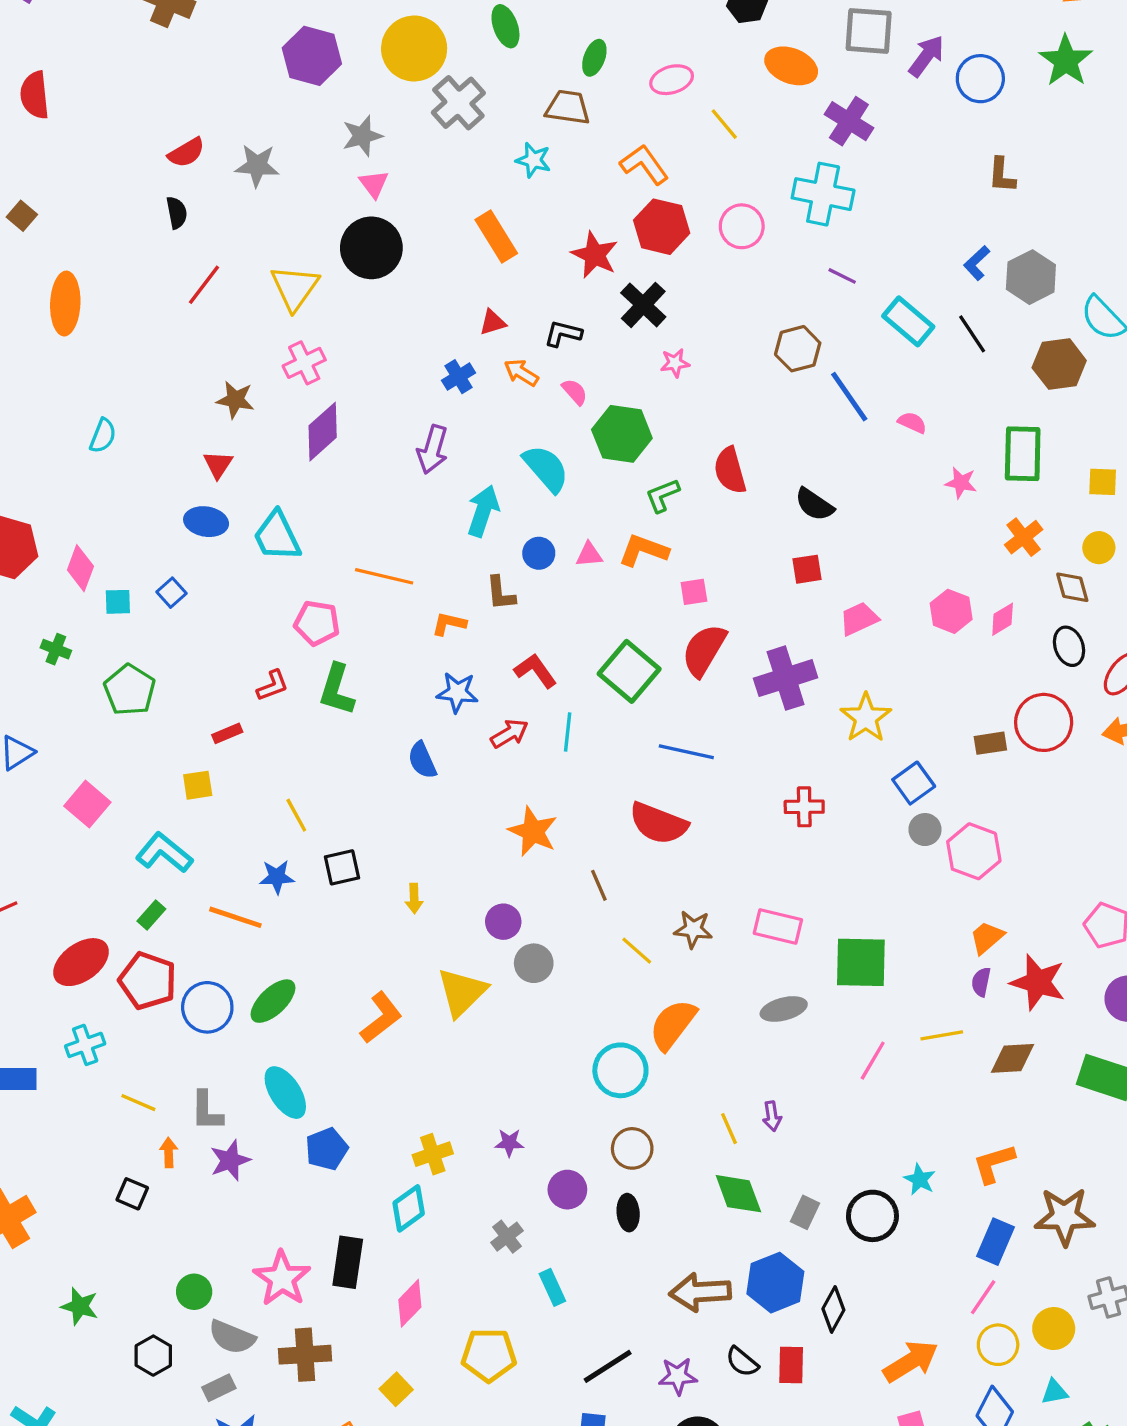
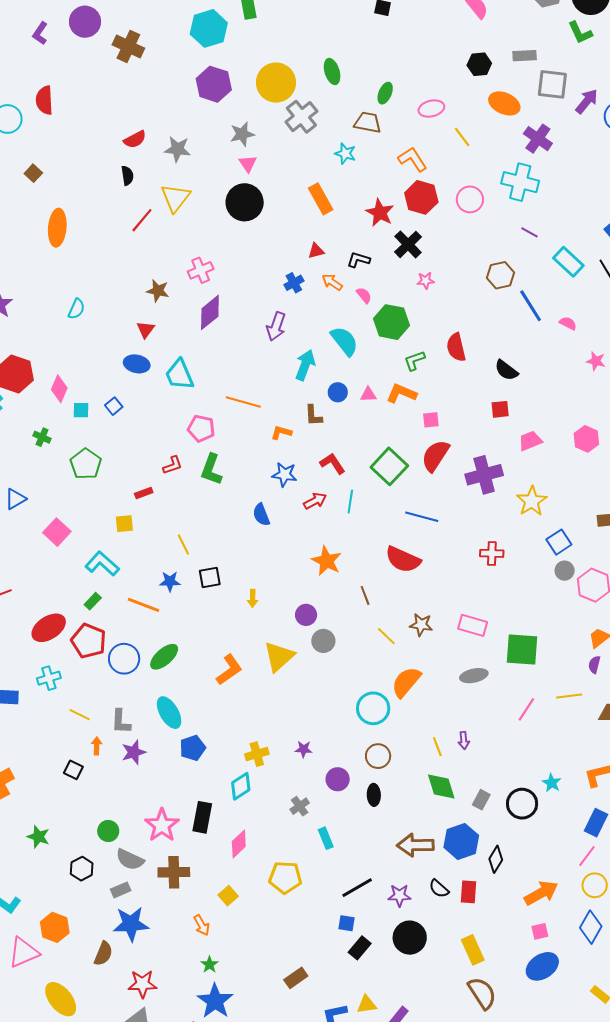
yellow triangle: (295, 288) -> (175, 198), moved

